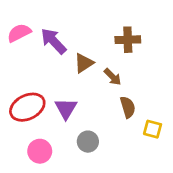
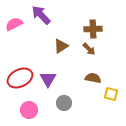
purple arrow: (53, 41) -> (41, 15), moved
brown arrow: (113, 77) -> (89, 49), moved
brown semicircle: (128, 107) -> (93, 78), turned -63

